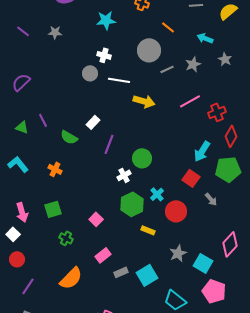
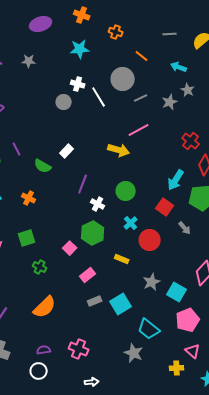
gray star: (225, 59) -> (188, 90), moved
gray star: (193, 64) -> (170, 102), moved
white line: (119, 80) -> (99, 97), moved, turned 50
yellow arrow: (144, 101) -> (119, 150), moved
pink line: (190, 101) -> (139, 130), moved
red cross: (217, 112) -> (191, 141), turned -30
purple line: (109, 144) -> (83, 184), moved
green circle: (142, 158) -> (126, 191), moved
white cross: (124, 175) -> (98, 204), turned -32
green hexagon: (132, 204) -> (93, 233), moved
pink rectangle: (103, 255) -> (88, 275), moved
pink pentagon: (214, 291) -> (188, 320), turned 30

